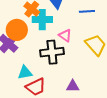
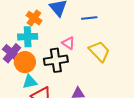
cyan cross: (42, 20) -> (28, 37), moved
orange circle: (17, 30) -> (25, 62), moved

